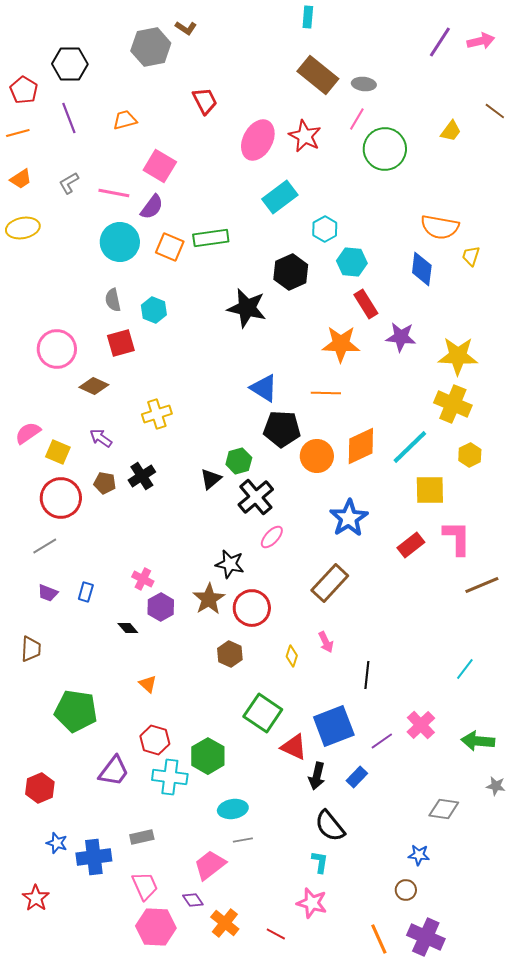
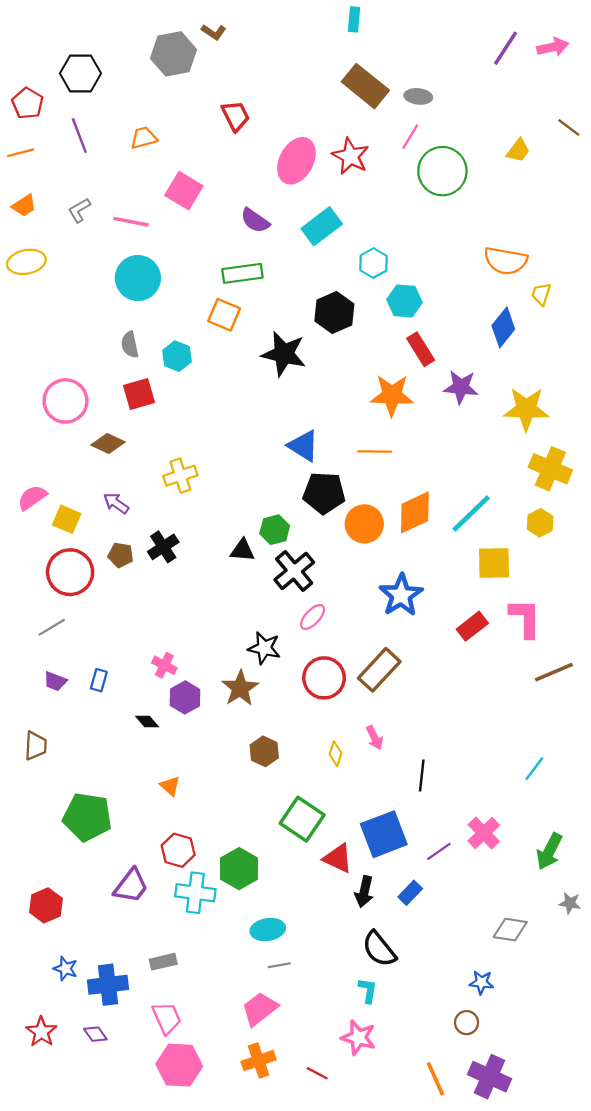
purple semicircle: (152, 207) -> (255, 221), moved, turned 88
orange square: (170, 247) -> (224, 315), moved
blue diamond: (422, 269) -> (503, 327), moved, turned 32
yellow cross: (453, 404) -> (550, 469), moved
black triangle: (211, 479) -> (242, 550), turned 45
red circle: (252, 608) -> (324, 678), moved
green arrow: (478, 741) -> (549, 851), turned -68
pink trapezoid: (210, 865) -> (260, 1009), moved
purple diamond: (193, 900) -> (95, 1034), moved
orange cross: (225, 923) -> (259, 1061), turned 32

